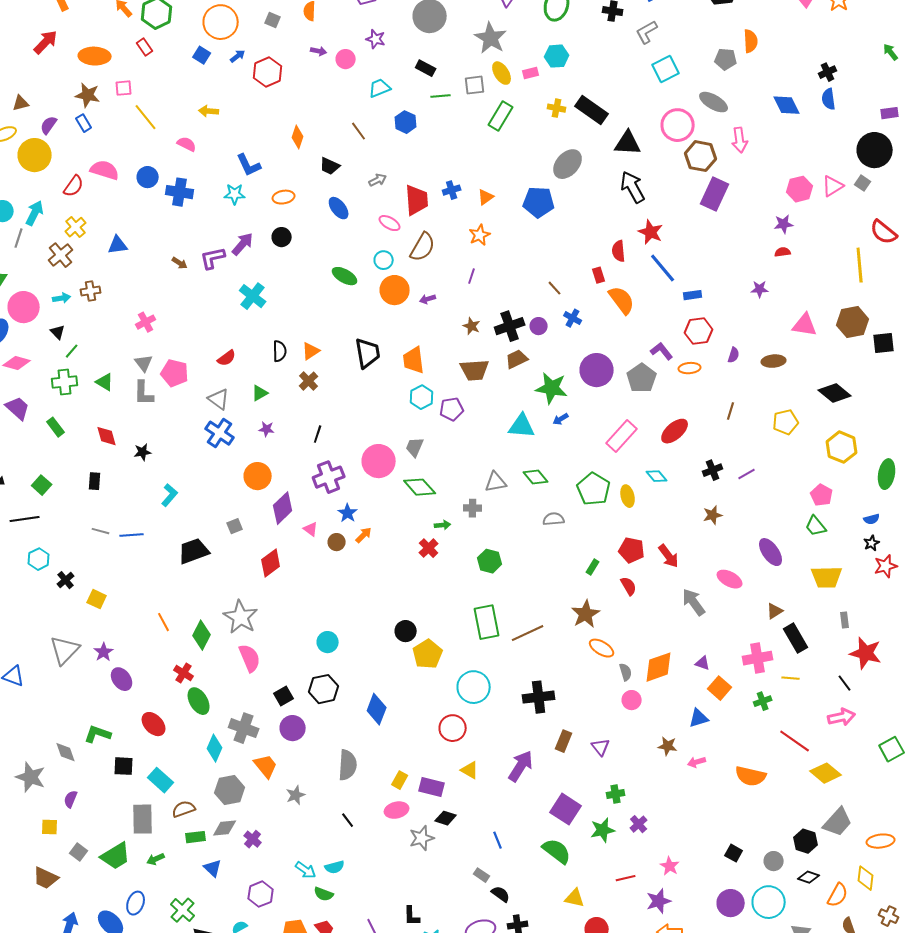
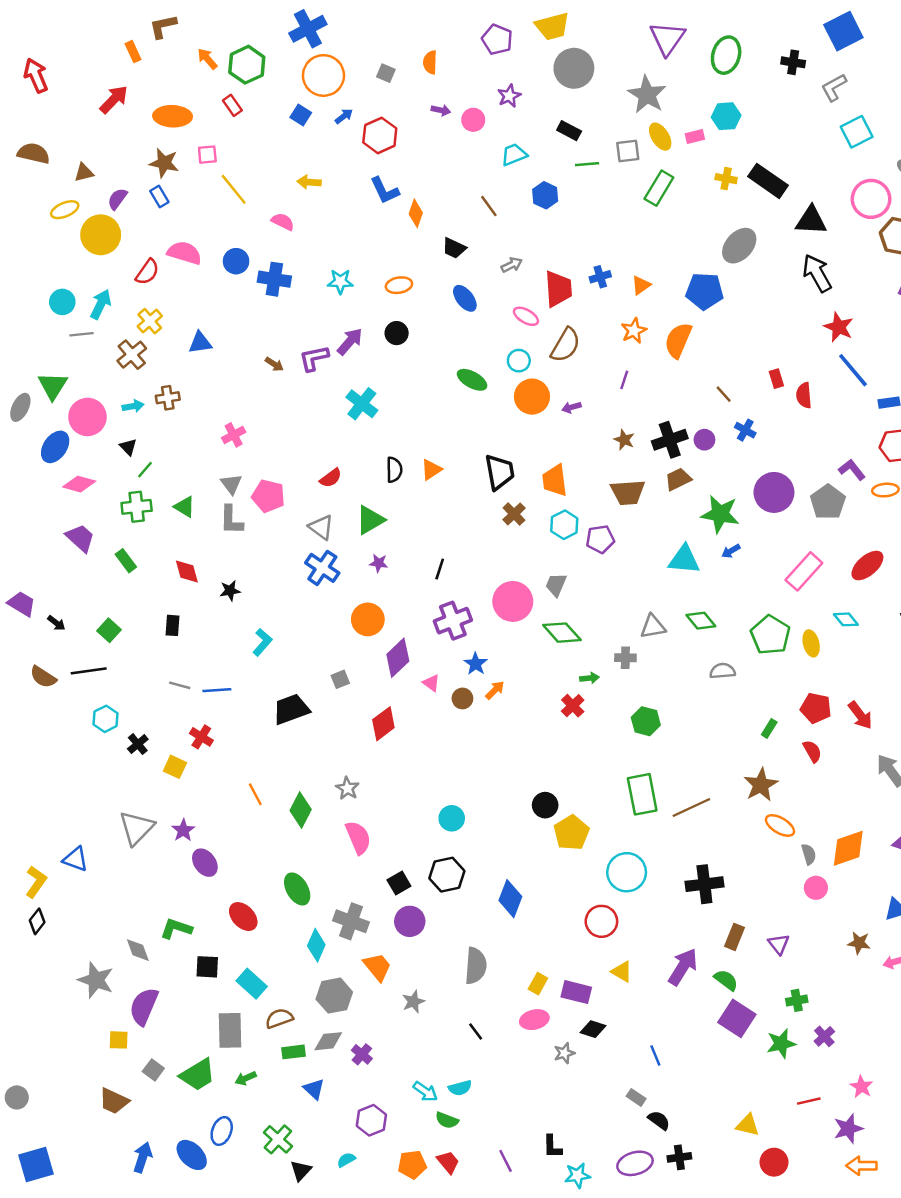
purple star: (376, 39) -> (509, 96), turned 30
blue L-shape: (249, 165) -> (385, 190), moved
gray line: (19, 238) -> (81, 334), turned 66
red semicircle: (619, 251) -> (804, 395), moved
orange semicircle: (622, 300) -> (678, 340), moved, turned -120
brown cross: (309, 381) -> (514, 514), moved
green triangle: (260, 393) -> (370, 520), size x1.5
gray star: (241, 617) -> (347, 788), size x0.6
red cross: (184, 673) -> (201, 737), moved
purple semicircle: (71, 799) -> (144, 1006), size x1.8
gray star: (422, 838) -> (564, 1053), size x0.7
green semicircle: (557, 851) -> (726, 980), moved, size x0.7

